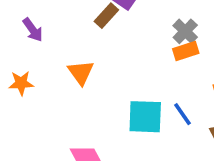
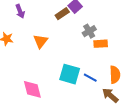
gray cross: (185, 31) -> (89, 31), moved
blue line: (182, 114) -> (90, 78), turned -40

